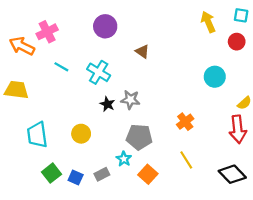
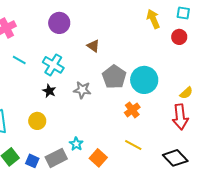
cyan circle: (215, 77) -> (144, 80), moved, size x1.4
black star: (107, 104) -> (49, 91), moved
gray pentagon: (139, 137) -> (114, 77), moved, turned 30
yellow line: (186, 160) -> (133, 145), turned -30
gray rectangle: (102, 174) -> (56, 158), size x1.5

